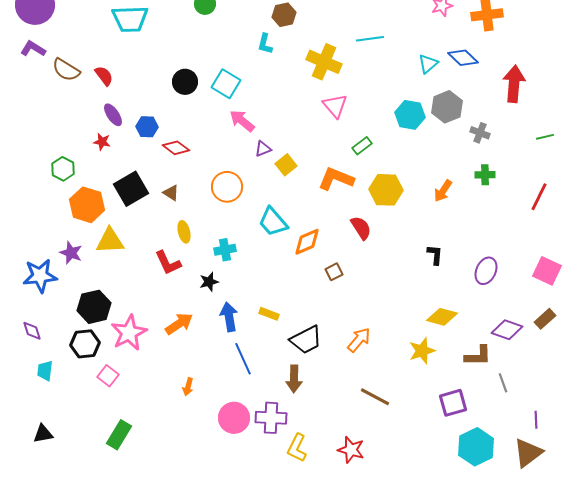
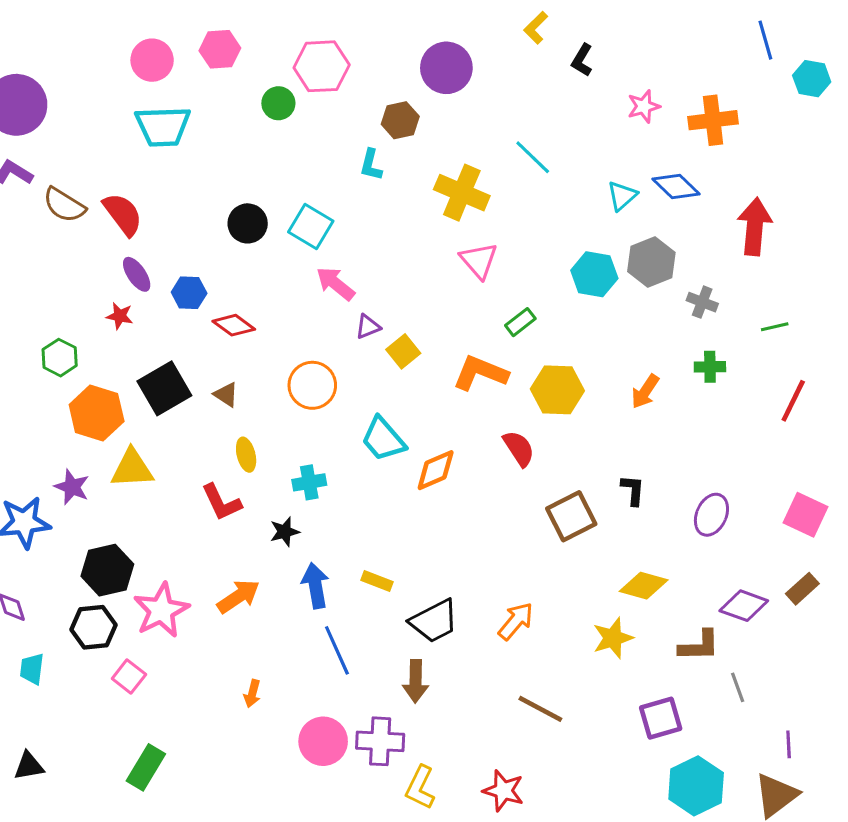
cyan line: (370, 39) -> (533, 157), turned 52
red semicircle: (104, 76) -> (123, 214), size x1.4
green line: (545, 137) -> (775, 327), moved
brown square: (334, 272) -> (571, 516), moved, size x1.8

